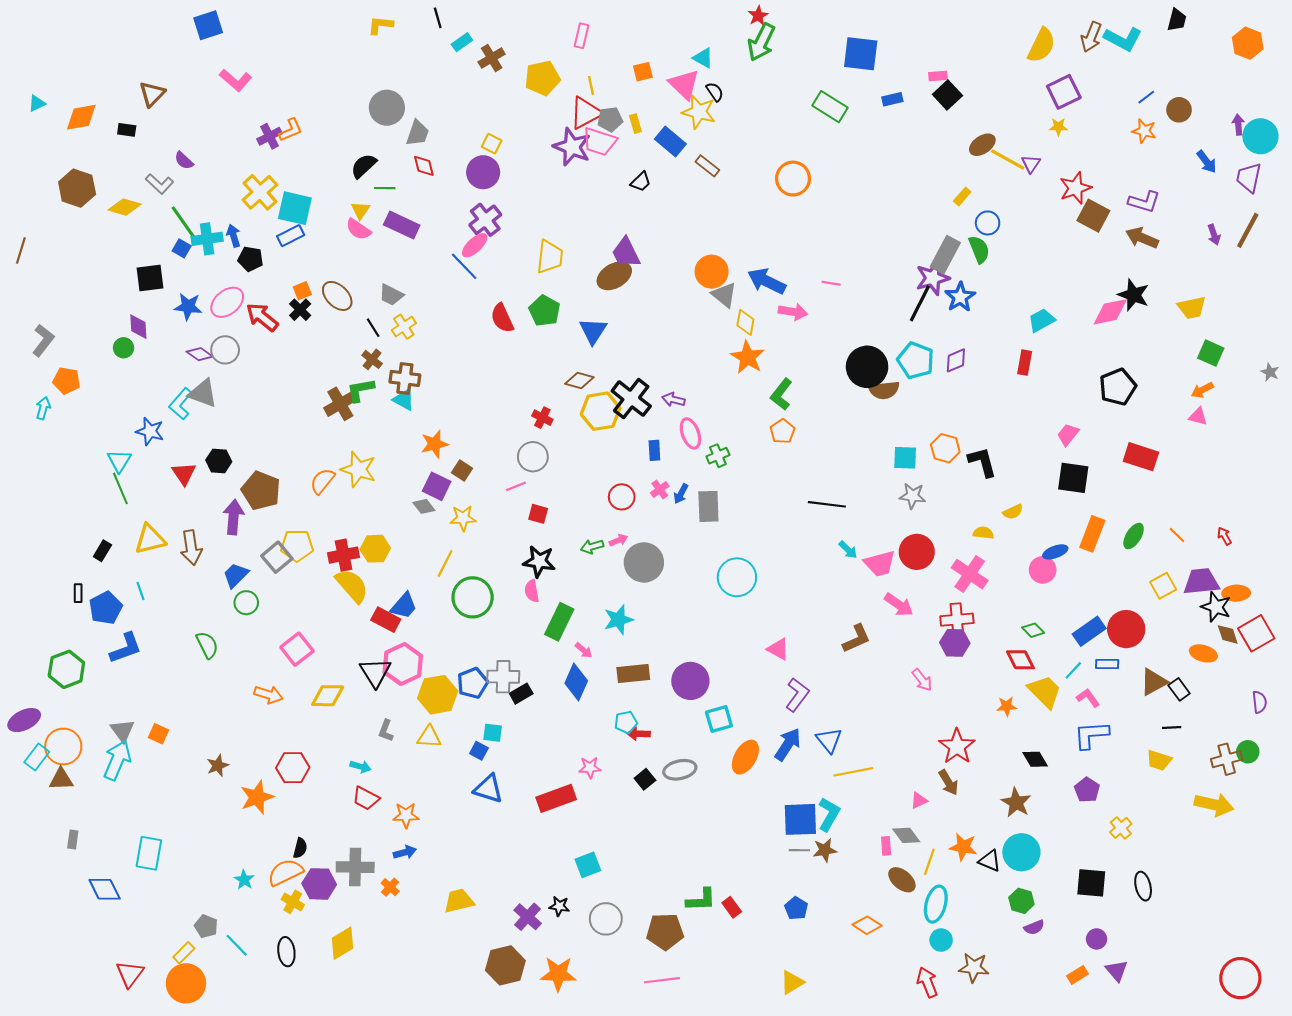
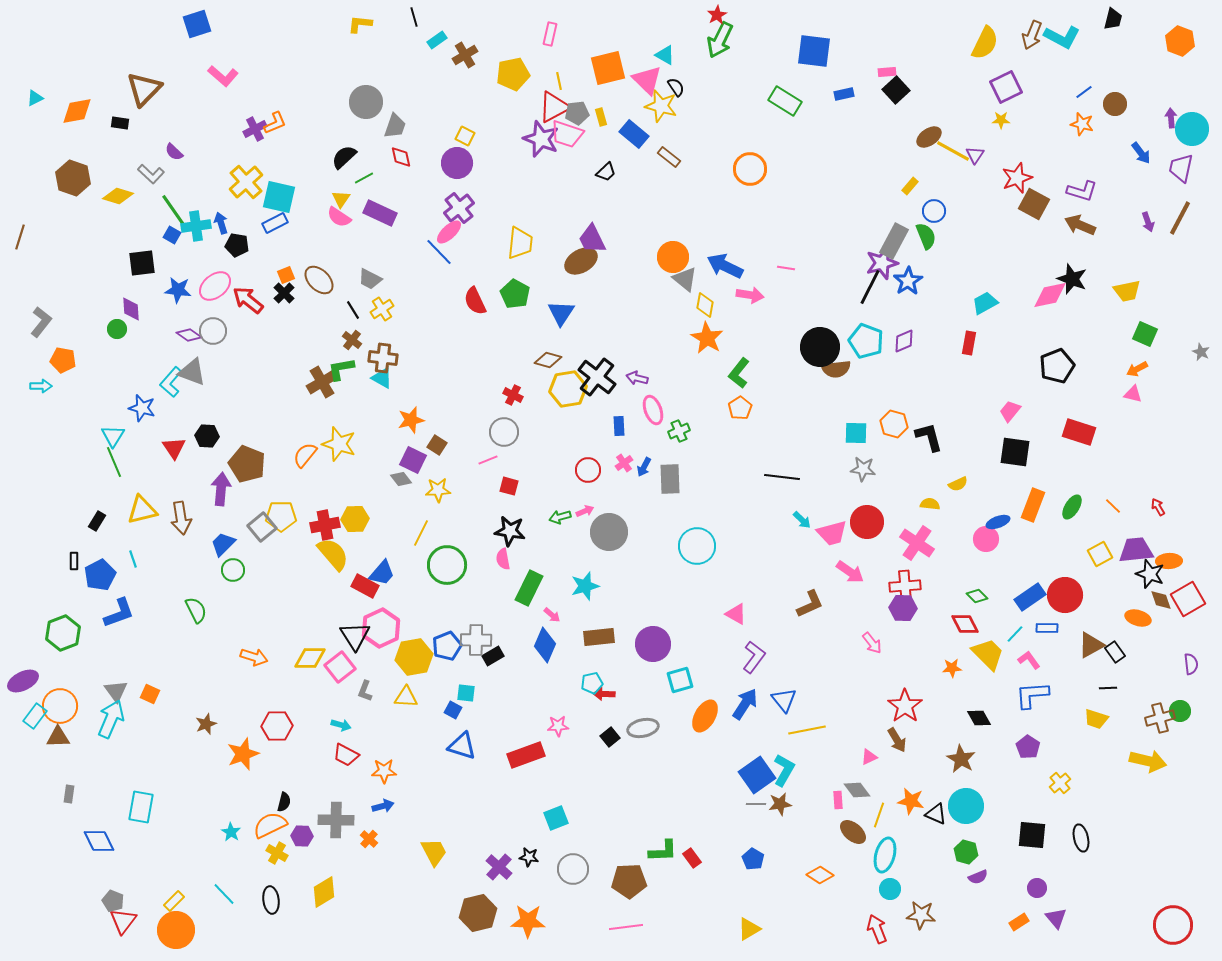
orange square: (643, 72) -> (608, 68), size x1.8
brown triangle: (152, 94) -> (144, 89), size x1.4
green line: (385, 188) -> (364, 178), turned -30
cyan arrow: (43, 408) -> (41, 386), turned 75
pink square: (297, 649) -> (340, 667), moved
blue square: (800, 819) -> (757, 775), turned -33
purple hexagon: (319, 884) -> (302, 836), size x0.7
yellow trapezoid: (459, 901) -> (434, 852), turned 76
gray pentagon: (206, 926) -> (113, 901), moved

